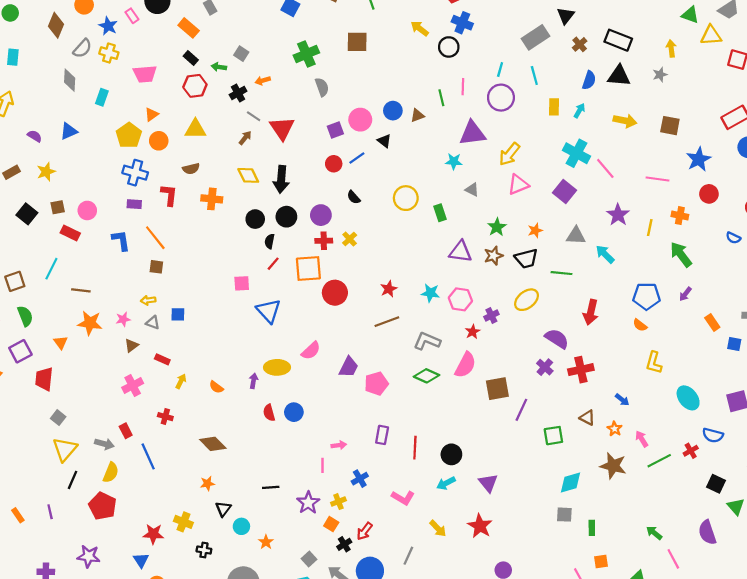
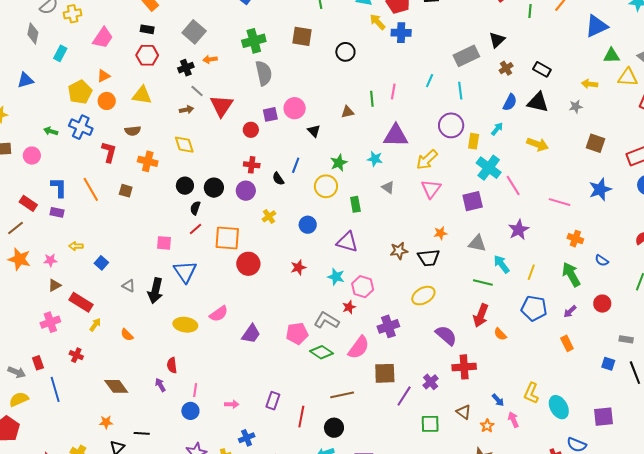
green triangle: (690, 15) -> (611, 56), turned -30
blue cross: (462, 23) -> (401, 33), turned -30
yellow arrow: (420, 28) -> (377, 22), moved
black rectangle: (618, 40) -> (542, 69), size x0.7
black circle: (449, 47) -> (345, 52), moved
yellow arrow: (671, 48) -> (590, 84), turned -84
yellow cross: (109, 53) -> (73, 14), turned -36
gray square: (241, 54) -> (194, 32), size x1.6
black rectangle: (191, 58) -> (147, 29), turned -40
green arrow: (219, 67) -> (51, 131), moved
pink trapezoid: (145, 74) -> (103, 38), turned -60
gray semicircle: (322, 87) -> (264, 73), size x1.4
purple circle: (501, 98) -> (451, 125), moved
yellow rectangle: (554, 107) -> (474, 141), moved
blue circle: (393, 111) -> (308, 225), moved
brown square: (670, 126) -> (596, 143), moved
brown arrow: (245, 138) -> (186, 110), turned 32
blue line: (357, 158) -> (296, 165), moved, turned -42
red circle: (334, 164) -> (251, 130), moved
black arrow: (281, 179) -> (155, 291), moved
pink triangle: (518, 185) -> (431, 189), turned -40
purple square: (564, 191) -> (473, 201), turned 30
red circle: (709, 194) -> (602, 304), moved
purple rectangle: (134, 204) -> (57, 212), moved
green star: (497, 227) -> (339, 163), moved
yellow line: (650, 228) -> (531, 272), moved
red rectangle: (70, 233) -> (28, 203), moved
blue semicircle: (733, 238) -> (602, 260), moved
red cross: (324, 241) -> (252, 165), moved
purple triangle: (460, 252) -> (347, 242), moved
brown square: (156, 267) -> (126, 191), moved
green line: (562, 273) -> (483, 283), moved
brown line: (81, 290) -> (15, 228), turned -54
blue square: (178, 314) -> (101, 263), turned 32
purple cross: (491, 316) -> (388, 326), moved, size x1.5
brown line: (387, 322) -> (342, 395), moved
gray triangle: (153, 323) -> (129, 286), moved
orange rectangle: (712, 323) -> (567, 343), moved
orange semicircle: (640, 325) -> (500, 334), moved
red star: (473, 332) -> (349, 307), moved
red rectangle: (162, 359) -> (81, 302), size x1.6
yellow L-shape: (654, 363) -> (531, 393), moved
purple cross: (545, 367) -> (431, 382), moved
purple arrow: (254, 381) -> (160, 385), moved, turned -48
pink pentagon: (376, 384) -> (297, 333), moved
blue circle: (294, 412) -> (190, 411), moved
pink arrow: (642, 439) -> (513, 420), moved
pink line: (323, 465) -> (195, 390), moved
yellow semicircle: (111, 472) -> (19, 399), turned -144
black line: (271, 487) -> (142, 433), moved

